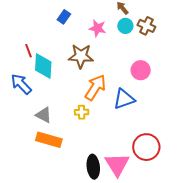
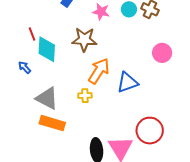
pink circle: (141, 70) -> (162, 53), moved
blue arrow: (21, 84) -> (25, 67), size x0.6
gray triangle: (44, 115) -> (47, 98), size x1.4

